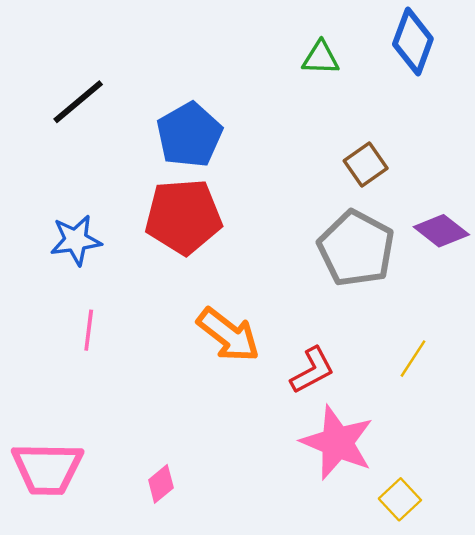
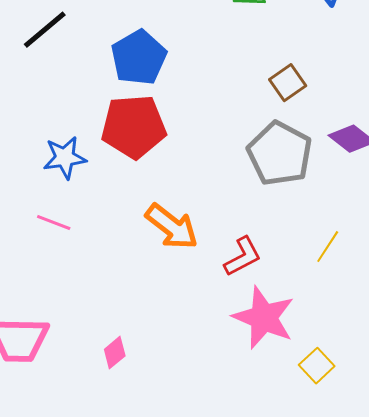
blue star: (76, 240) -> (65, 158), moved
pink line: (89, 330) -> (54, 223), turned -76

